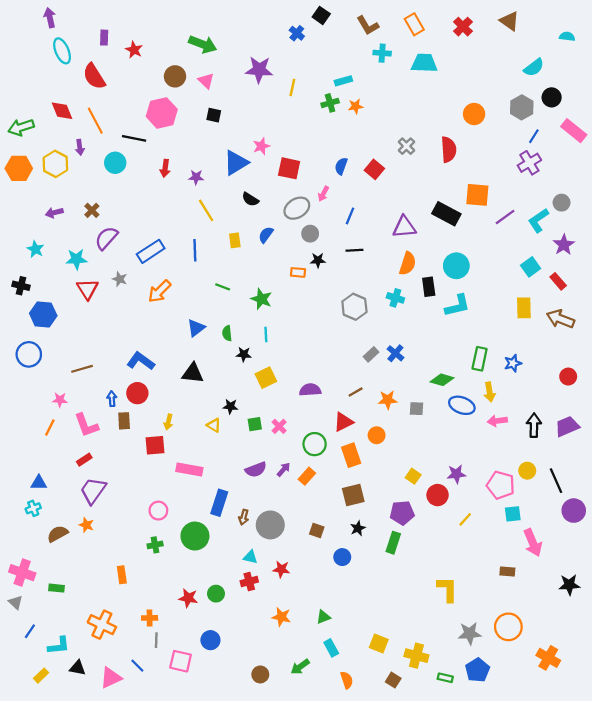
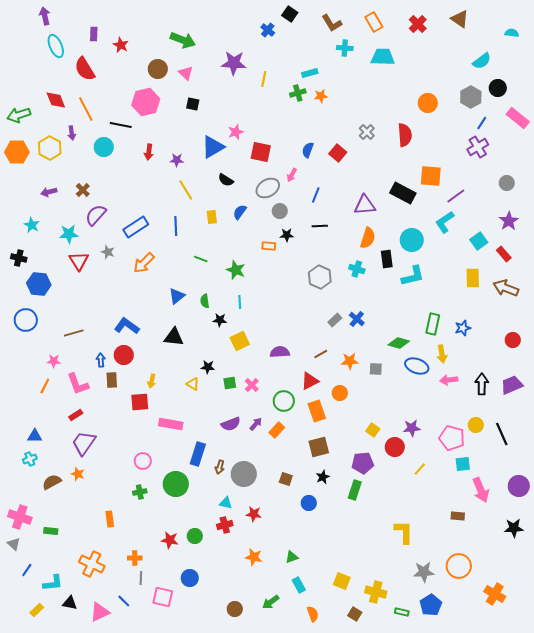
cyan L-shape: (538, 220) -> (445, 222), moved
purple circle: (574, 511) -> (519, 486), moved

